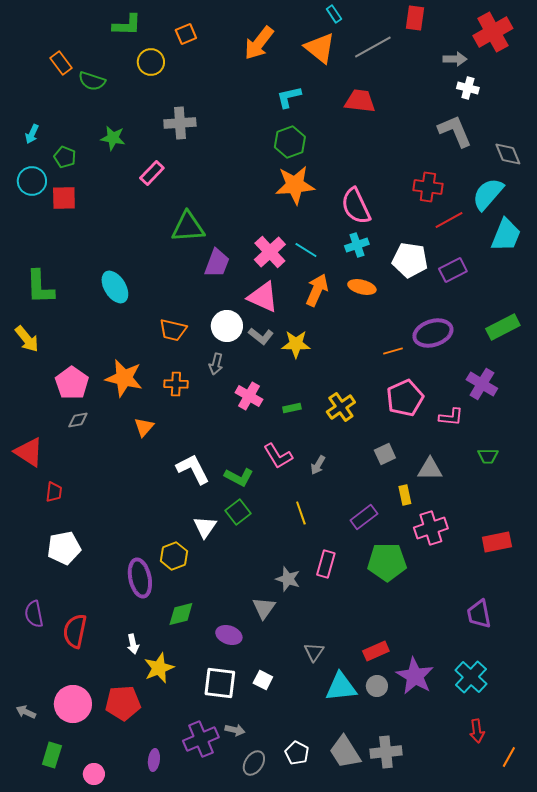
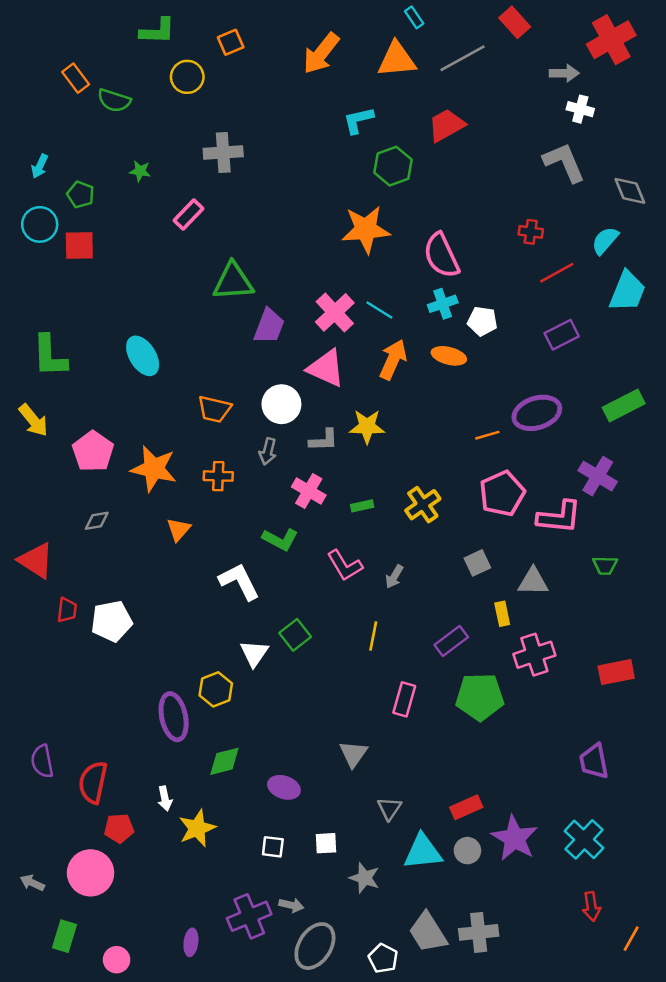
red rectangle: (415, 18) -> (515, 22), turned -50
orange triangle: (320, 48) -> (397, 60), turned -44
red trapezoid: (360, 101) -> (446, 125), turned -36
green star: (113, 138) -> (140, 171), size x0.7
green hexagon: (290, 142) -> (393, 166), moved
red cross: (428, 187) -> (531, 232), size x0.7
cyan semicircle: (488, 194) -> (605, 241), size x0.7
white pentagon: (410, 260) -> (482, 321), moved, size x0.7
gray L-shape: (261, 336) -> (324, 440), moved, turned -40
pink pentagon: (72, 383) -> (93, 451), moved
pink L-shape: (451, 417) -> (559, 517), size x1.5
green L-shape: (239, 477) -> (280, 539), moved
yellow line: (301, 513) -> (373, 636), turned 30
white pentagon: (64, 548) -> (112, 621), moved
gray star: (288, 579) -> (365, 878), moved
gray triangle: (264, 608) -> (353, 754), moved
white square: (263, 680) -> (326, 843), turned -30
white square: (220, 683) -> (273, 847), size x0.6
red pentagon: (123, 703) -> (119, 828), moved, size x0.7
white pentagon: (297, 753) -> (383, 958), moved
gray ellipse: (254, 763) -> (315, 946), size x1.5

